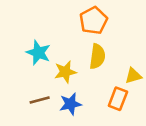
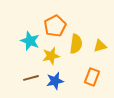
orange pentagon: (94, 21) -> (55, 26), moved
yellow triangle: (133, 76) -> (100, 46), moved

